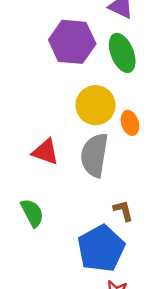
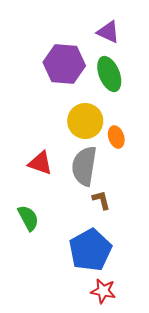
brown L-shape: (123, 211) -> (101, 200), moved

